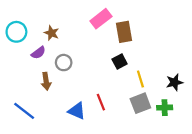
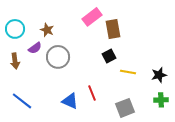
gray circle: (64, 63) -> (58, 57), size x1.5
yellow line: (140, 79) -> (128, 72), turned -63
brown arrow: (46, 81) -> (15, 61), moved
gray square: (140, 103) -> (125, 108), moved
green cross: (165, 108) -> (161, 100), moved

